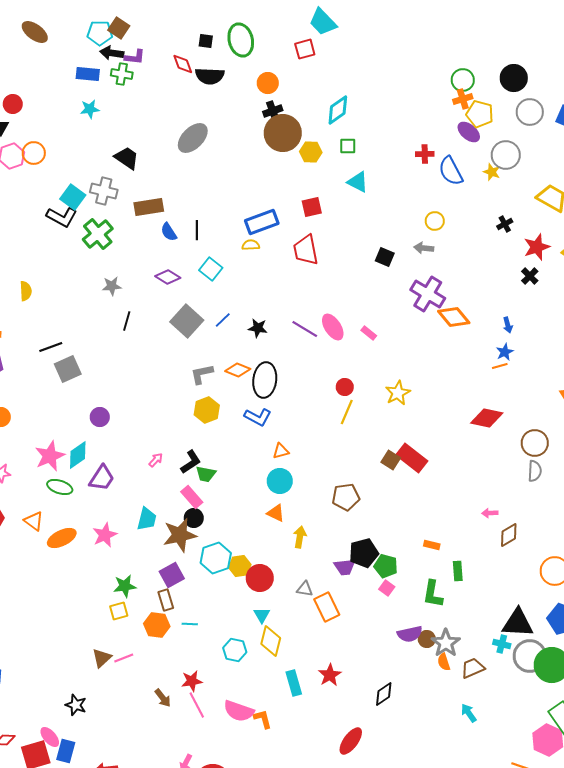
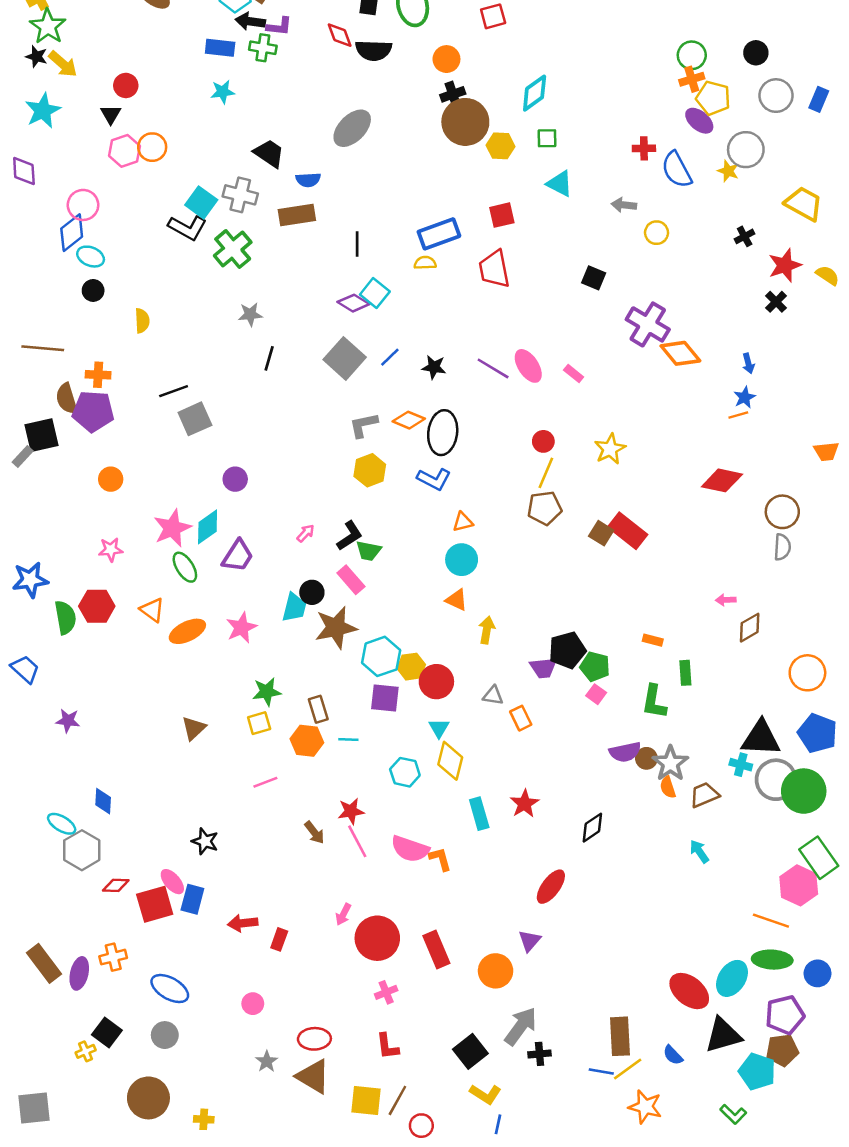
black circle: (514, 78) -> (756, 53), size x0.7
blue semicircle: (169, 232) -> (308, 180), moved, turned -60
gray arrow: (424, 248) -> (624, 205), moved
purple diamond: (168, 277) -> (353, 303), moved
green ellipse: (60, 487) -> (185, 567), turned 40
brown pentagon: (346, 497) -> (545, 508), moved
black circle: (194, 518) -> (312, 592), moved
purple square: (172, 575) -> (385, 698), moved, turned 35
orange rectangle: (327, 607) -> (521, 718), size x0.7
brown triangle: (102, 658) -> (194, 728), moved

